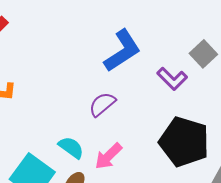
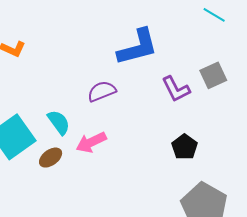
black pentagon: (184, 142) -> (185, 147), moved, size x0.5

